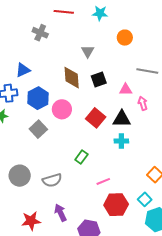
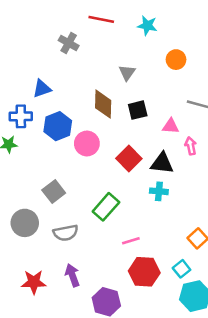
gray square: (38, 129) -> (54, 191), moved
green rectangle: (81, 157) -> (106, 207), size x1.5

